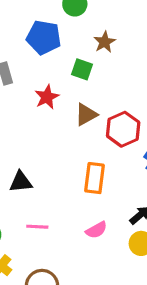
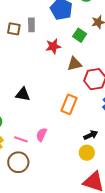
pink line: (37, 227) -> (21, 139), moved
pink semicircle: (96, 230) -> (41, 135), moved, turned 128

